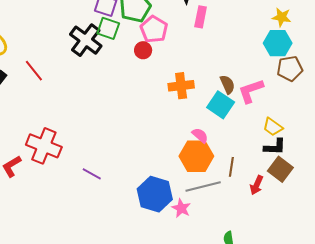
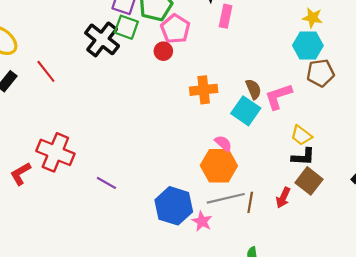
brown line: (231, 167) -> (250, 202), moved

